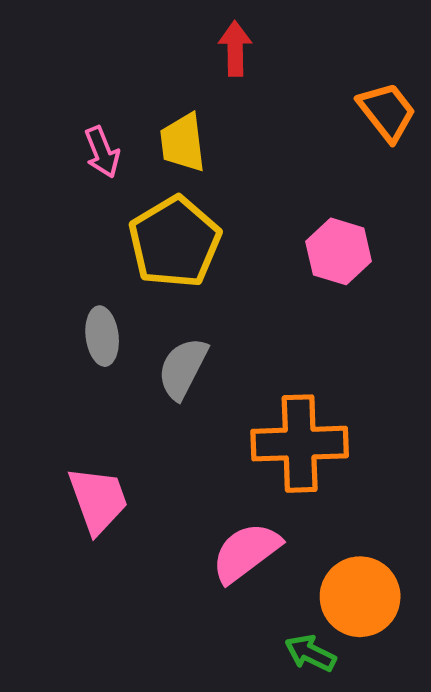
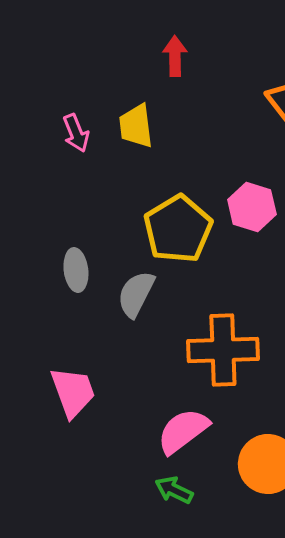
yellow pentagon: (175, 242) -> (178, 229), moved
green arrow: (310, 653) -> (174, 490), moved

